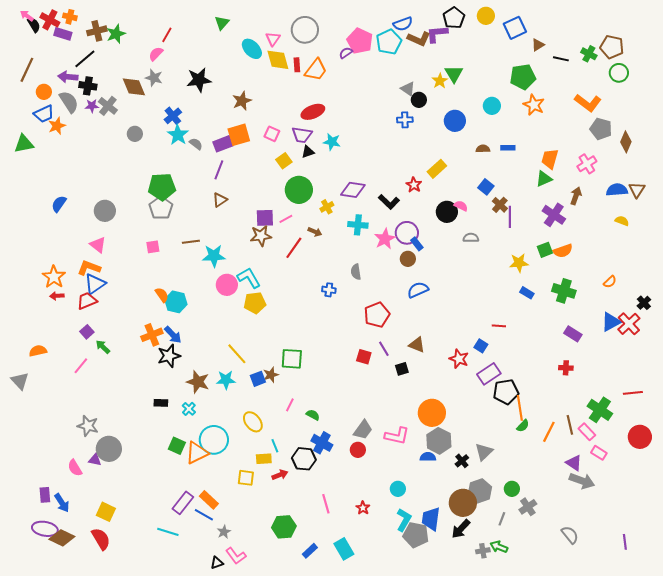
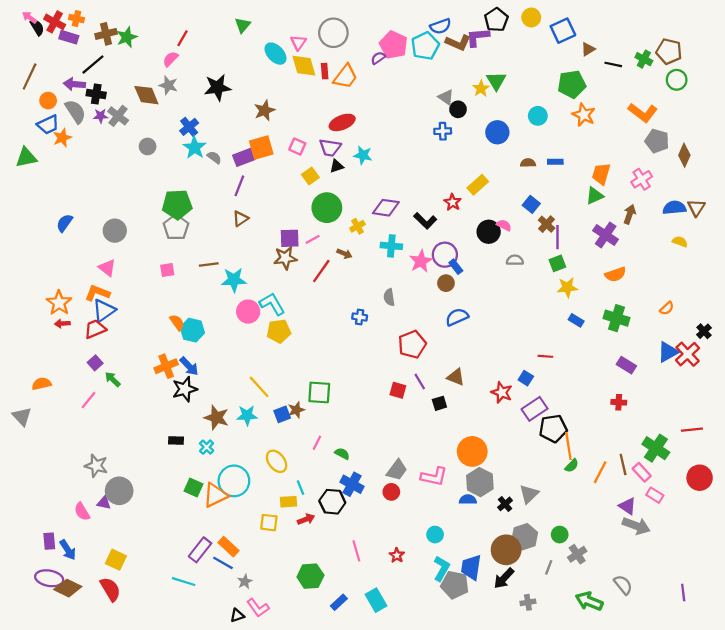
green square: (545, 250) -> (557, 263), moved
green arrow: (499, 547) -> (589, 601), moved, size x1.4

